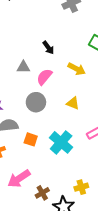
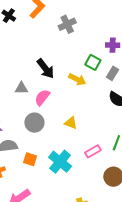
black arrow: (48, 48) -> (45, 69), size x1.5
yellow arrow: (77, 69) -> (77, 79), moved

